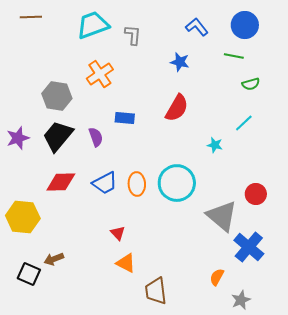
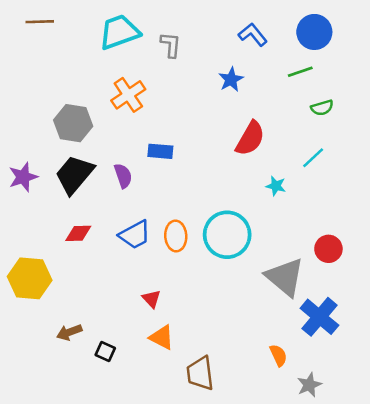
green line: (234, 56) -> (300, 72), turned -30
blue star: (180, 62) -> (231, 79), turned 30
red semicircle: (177, 108) -> (250, 138), moved
red diamond: (61, 182) -> (78, 233), size x0.7
black square: (29, 274) -> (105, 351), moved, size x0.7
orange semicircle: (217, 277) -> (278, 355), turned 126

